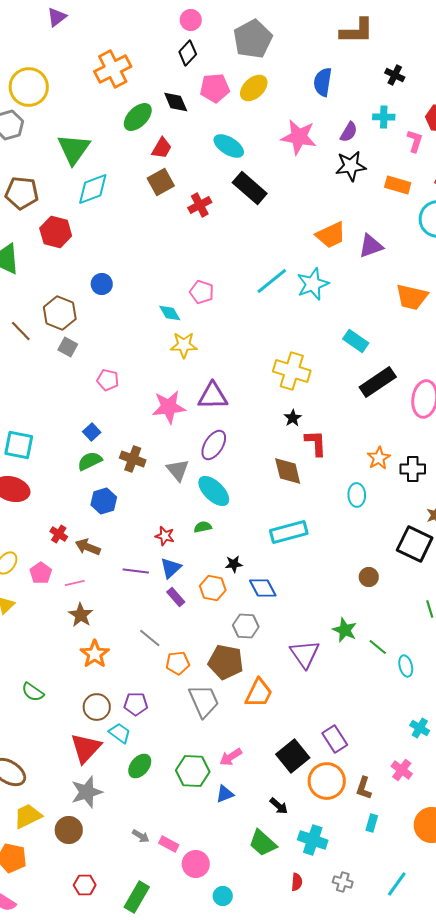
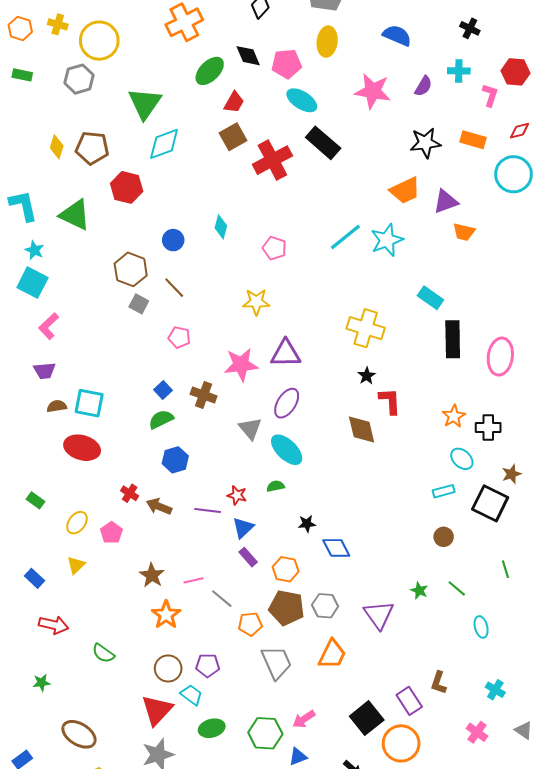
blue semicircle: (323, 82) -> (397, 35), turned 104
pink pentagon: (215, 88) -> (287, 64), moved
yellow ellipse: (254, 88) -> (327, 42), turned -40
black star: (351, 166) -> (425, 143), moved
red cross: (200, 205) -> (272, 160), size x1.6
orange trapezoid: (412, 297) -> (464, 232), moved, size x0.7
cyan diamond: (170, 313) -> (221, 227), moved, turned 45
brown line: (21, 331) -> (174, 288), moved
black rectangle: (378, 382) -> (453, 339), turned -57
brown cross: (133, 459) -> (204, 395), moved
cyan ellipse: (357, 495) -> (462, 459), moved, turned -45
cyan rectangle: (289, 532) -> (444, 491), moved, size x0.6
purple line: (136, 571) -> (208, 510), moved
pink line: (75, 583) -> (193, 580), moved
orange hexagon: (213, 588) -> (286, 569), moved
gray hexagon: (246, 626) -> (325, 606), moved
green star: (345, 630) -> (419, 590), size x0.7
green line: (378, 647) -> (457, 588), moved
brown pentagon: (226, 662) -> (287, 608), moved
green ellipse: (140, 766) -> (212, 728), turned 35
brown L-shape: (364, 788) -> (439, 683), moved

